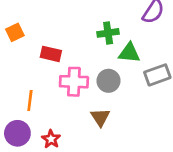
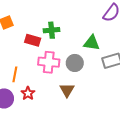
green cross: (108, 33) -> (52, 30), moved
red star: (51, 139) -> (28, 93), moved

